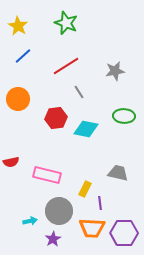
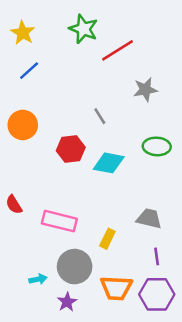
red line: (66, 66) -> (118, 50), moved
red semicircle: (11, 162) -> (14, 205), turned 70
purple line: (100, 203) -> (157, 256), moved

